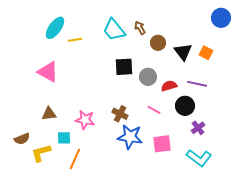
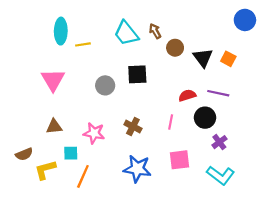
cyan ellipse: (55, 28) -> (61, 31), turned -35
pink triangle: (48, 72) -> (53, 80), turned 30
gray circle: (148, 77) -> (105, 85), moved
pink line: (154, 110) -> (171, 122), turned 72
blue star: (130, 137) -> (137, 169), moved

